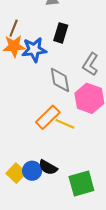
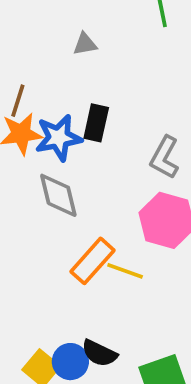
black rectangle: (61, 33) -> (96, 123), moved
gray diamond: (60, 80) -> (58, 195), moved

